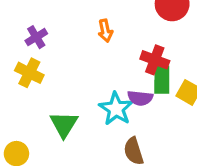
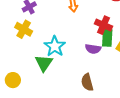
cyan star: (116, 109) -> (55, 46), moved

